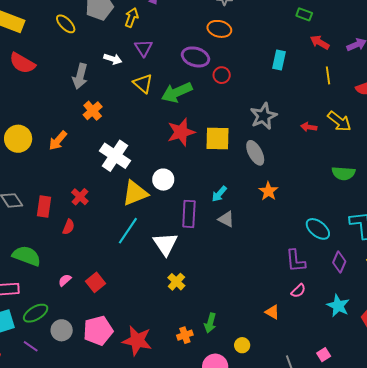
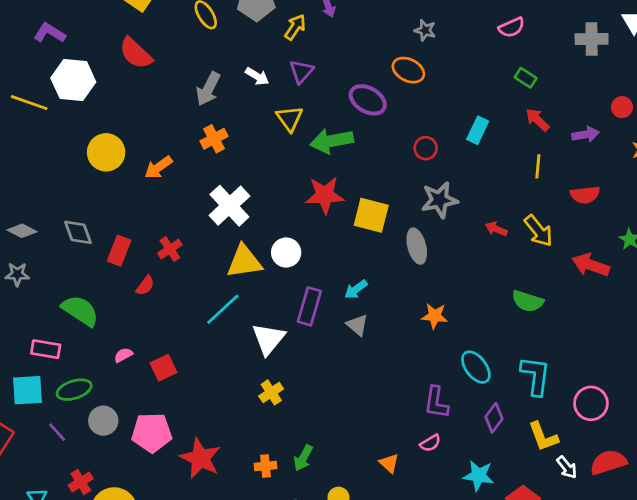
red circle: (222, 75) -> (426, 148), moved
orange star: (268, 191) -> (435, 316), moved, turned 30
cyan star: (338, 306) -> (479, 476), turned -30

